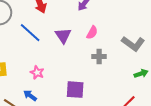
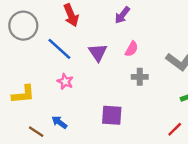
pink star: (37, 73) -> (65, 82), moved

